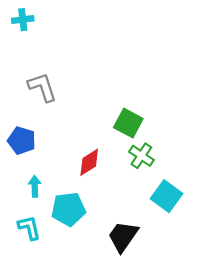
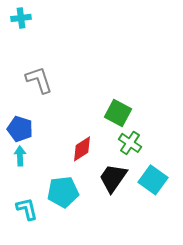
cyan arrow: (35, 186) -> (20, 156), moved
black trapezoid: (123, 236) -> (113, 178), moved

